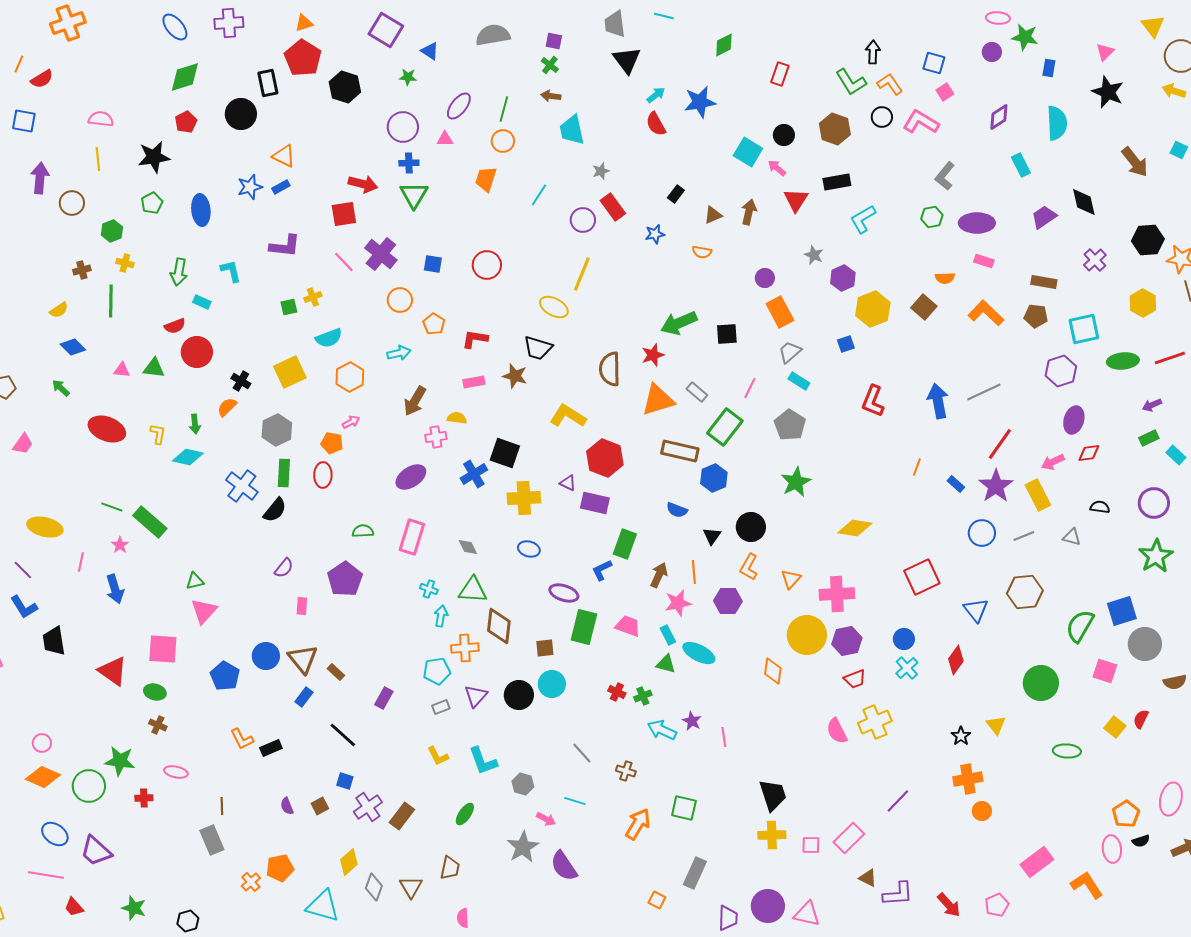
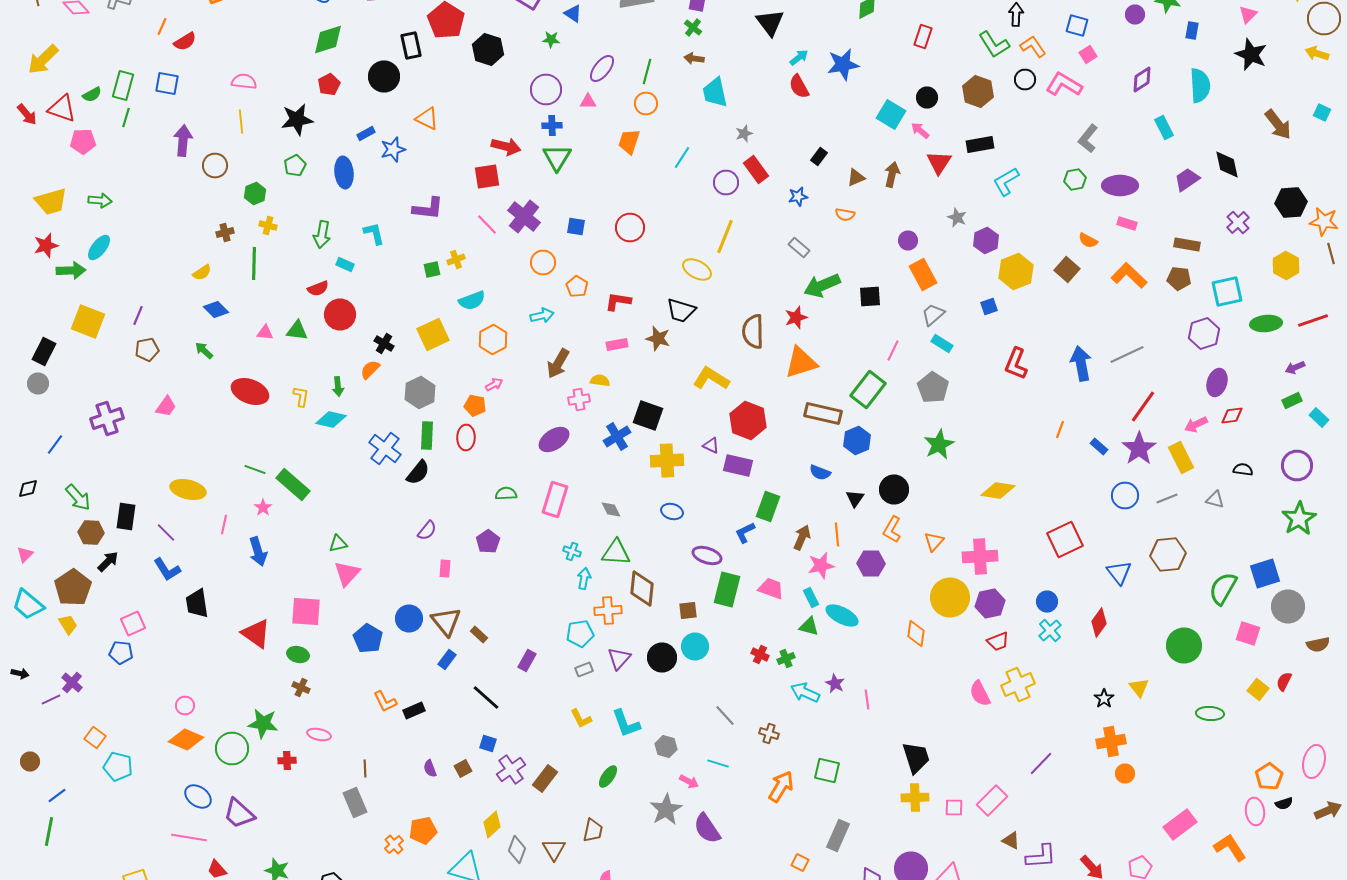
blue rectangle: (281, 187) -> (366, 134), moved
orange semicircle: (945, 278) -> (1088, 240), turned 30
gray rectangle: (697, 392) -> (799, 248), moved
purple pentagon: (345, 579) -> (488, 542), size x0.7

